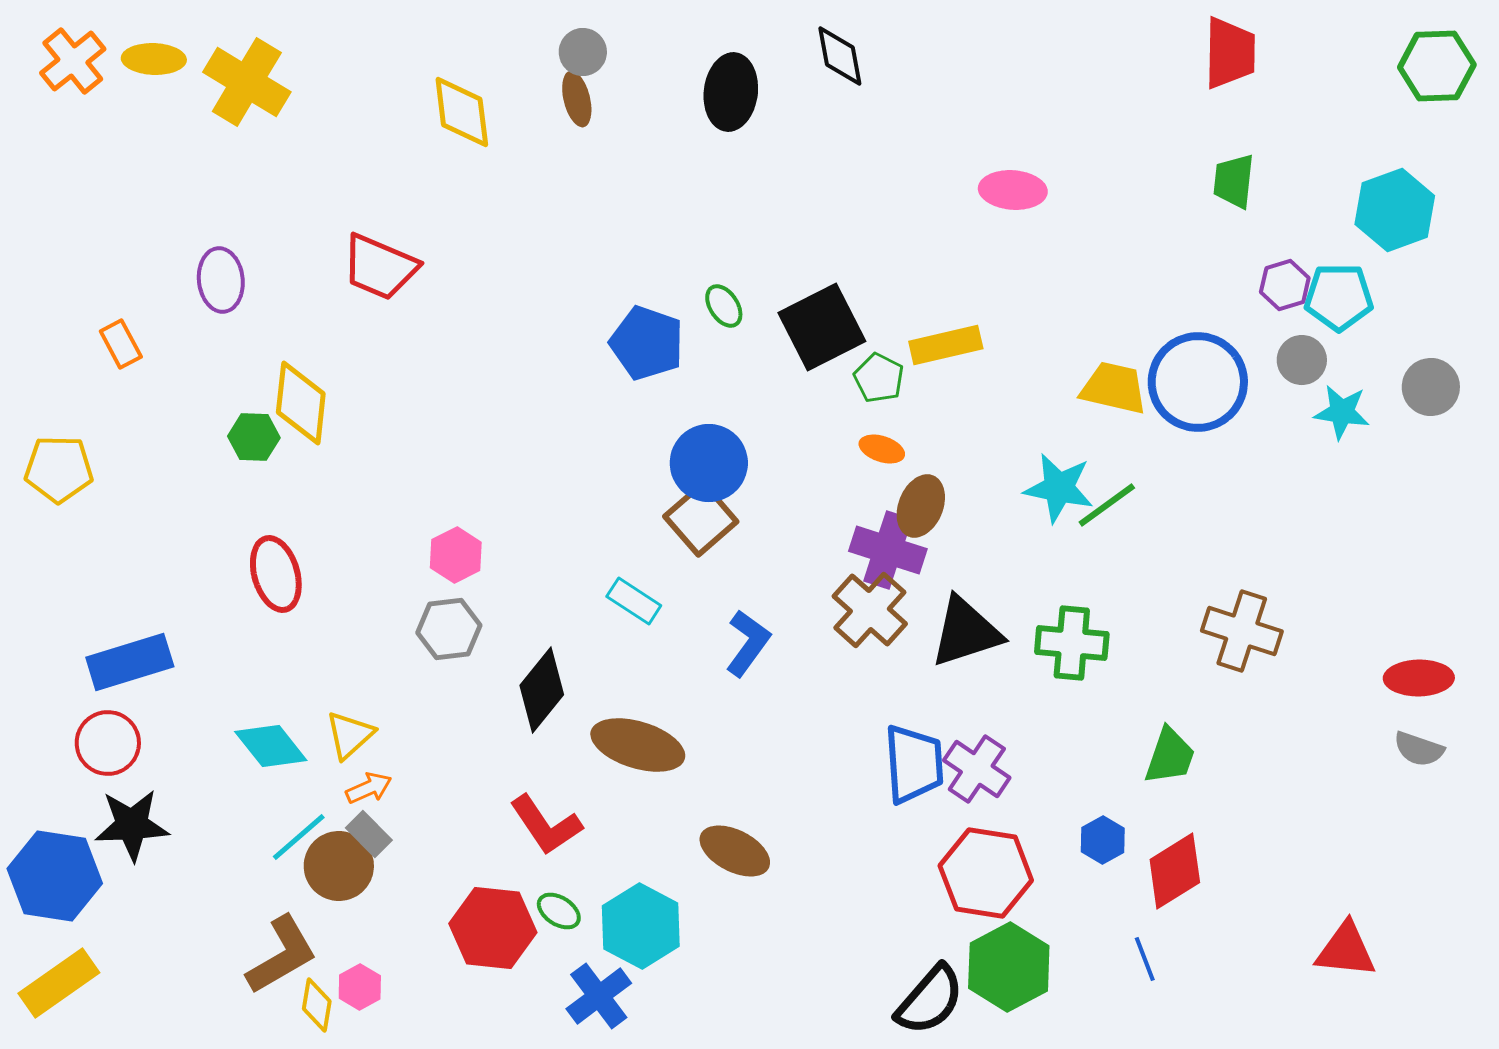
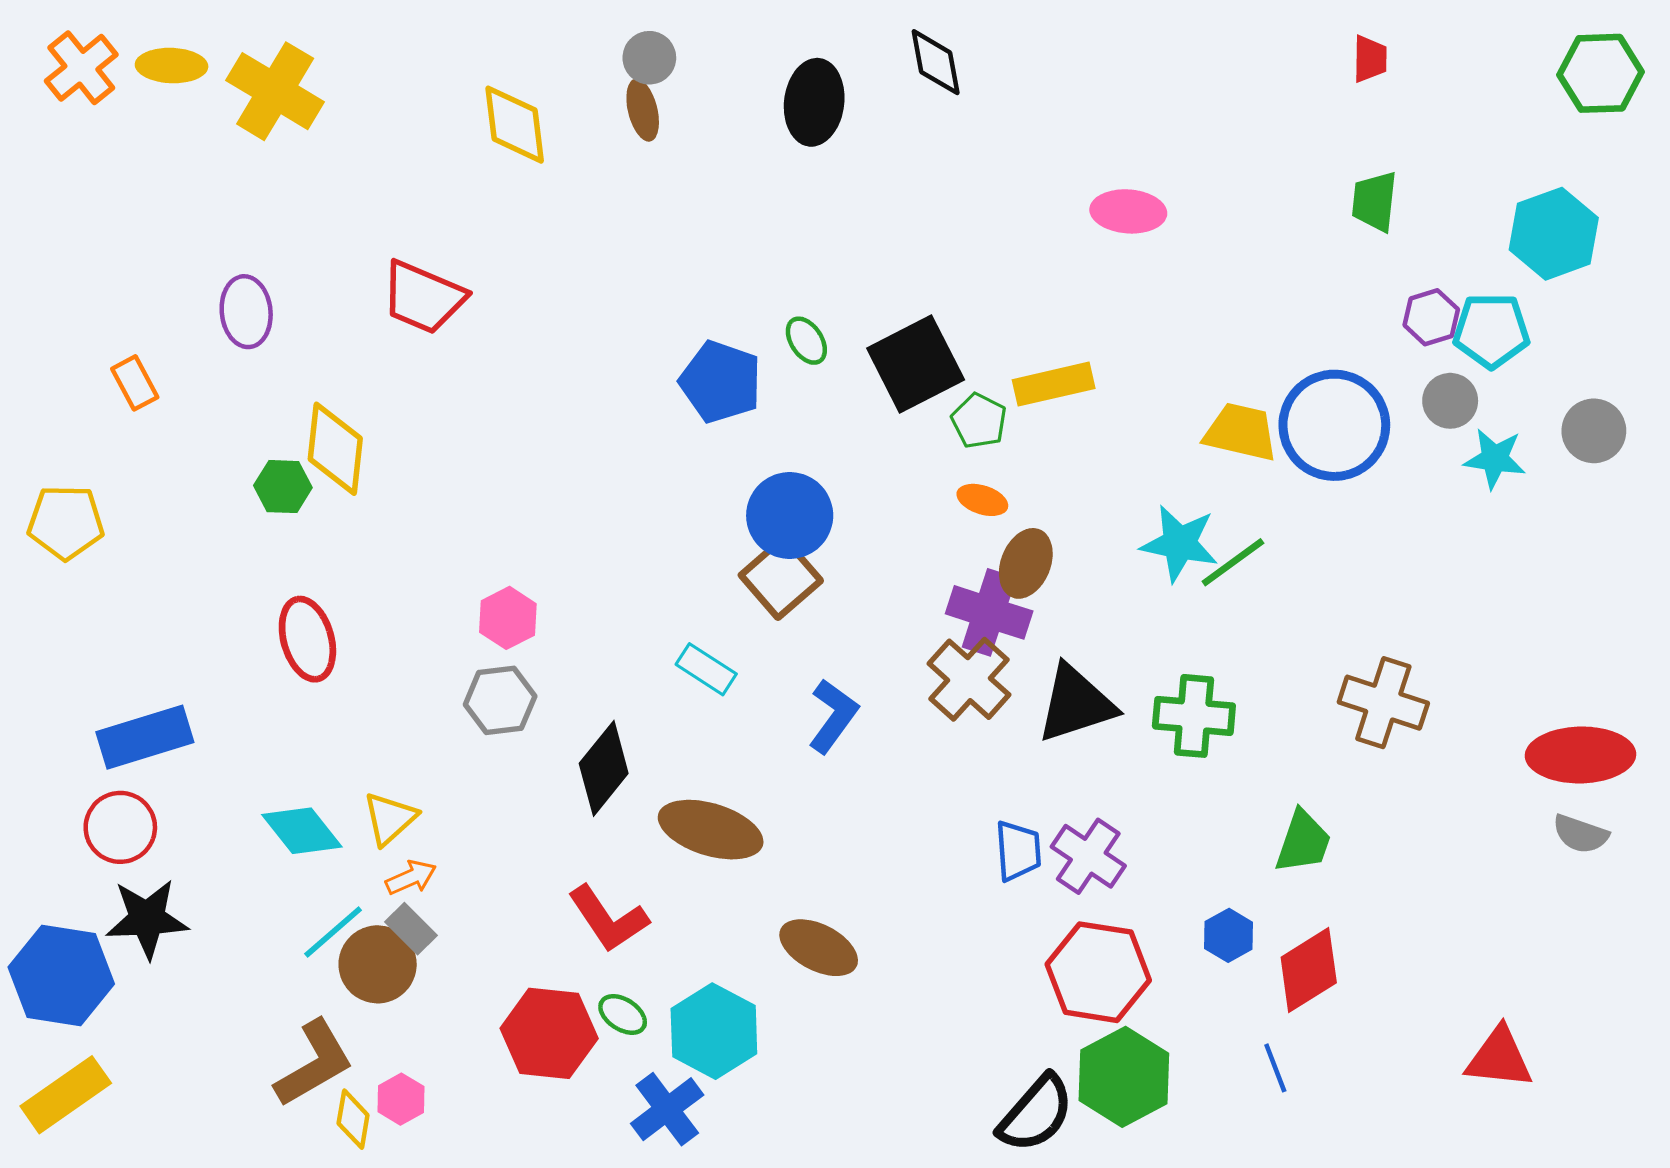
red trapezoid: (1230, 53) -> (1370, 59), size x0.6
red ellipse: (1419, 678) -> (1580, 755), size x1.4
blue trapezoid: (914, 764) -> (1018, 851), size x0.7

